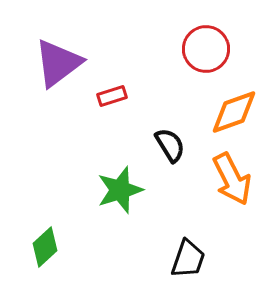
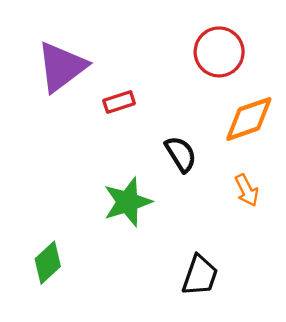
orange arrow: (232, 179) -> (247, 190), size x0.6

